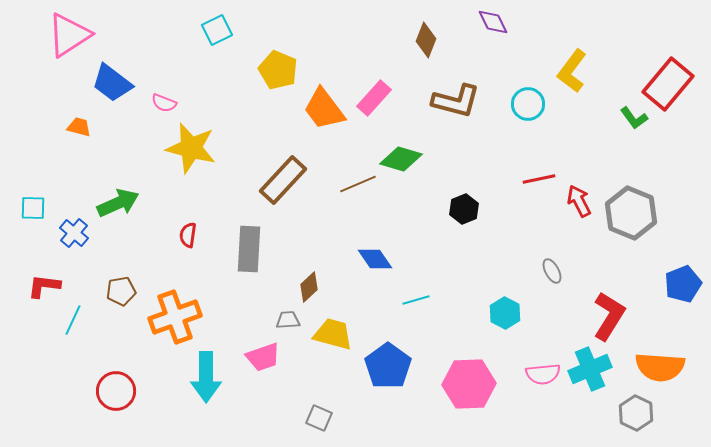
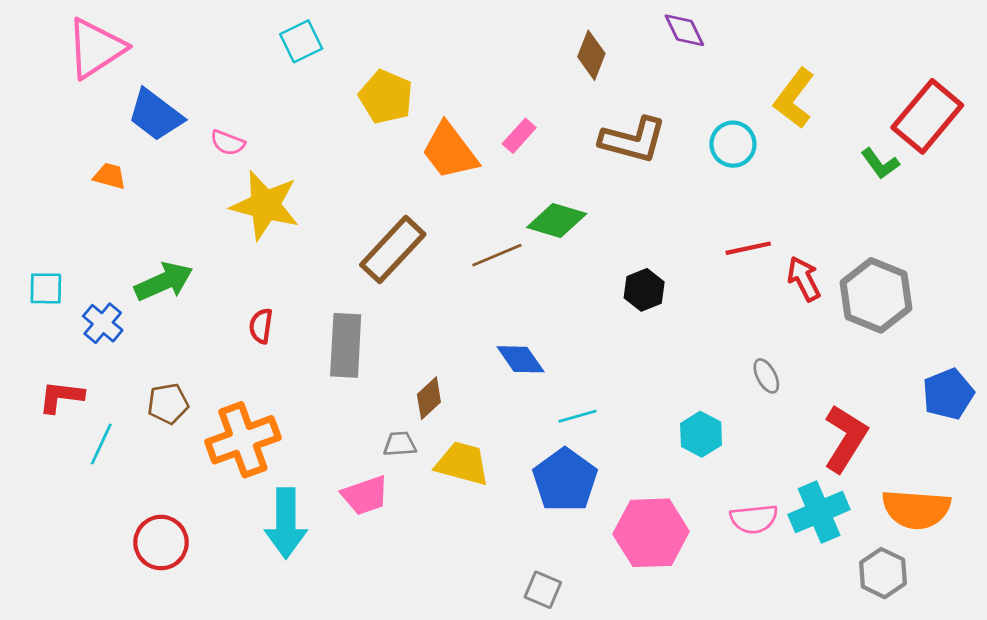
pink rectangle: (374, 98) -> (519, 136), size x0.7
blue pentagon: (388, 366) -> (565, 480), moved
gray square: (319, 418) -> (543, 590), moved

